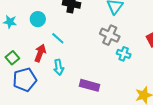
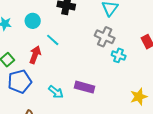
cyan arrow: (59, 67) -> (56, 92), moved, turned -42

